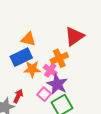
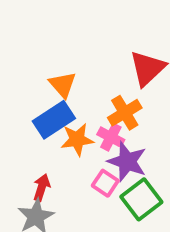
orange triangle: (28, 39) -> (63, 85), turned 42
red arrow: (18, 96) -> (42, 187), moved

